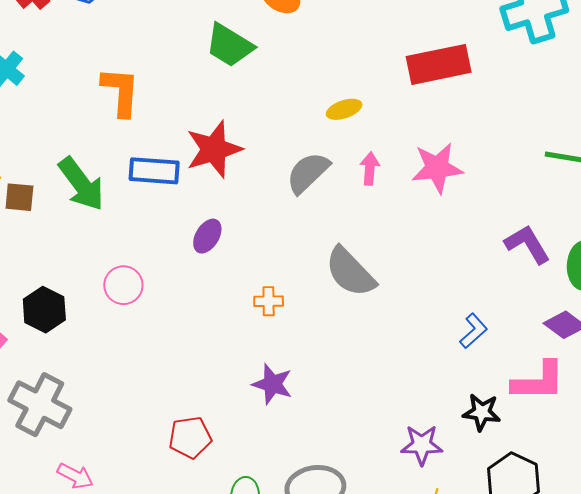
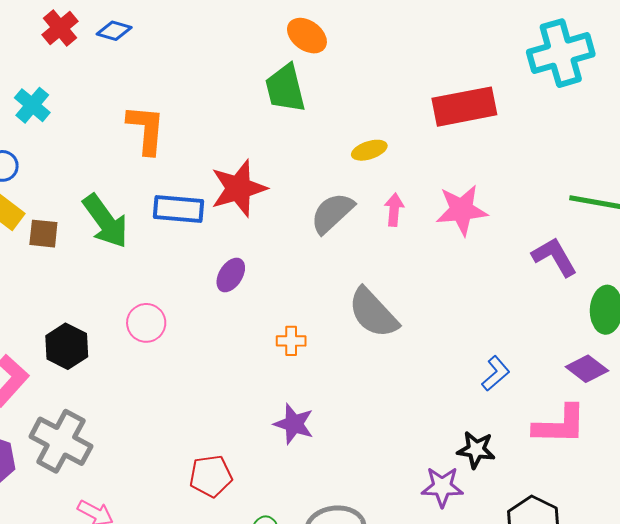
green trapezoid: (229, 45) -> (285, 88), moved, turned 44
purple L-shape: (527, 244) -> (554, 257), moved
black star: (482, 412) -> (476, 450), moved

